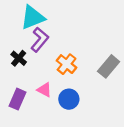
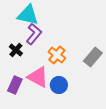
cyan triangle: (33, 17) -> (28, 15), turned 35
pink triangle: (44, 90) -> (38, 77), size x1.6

